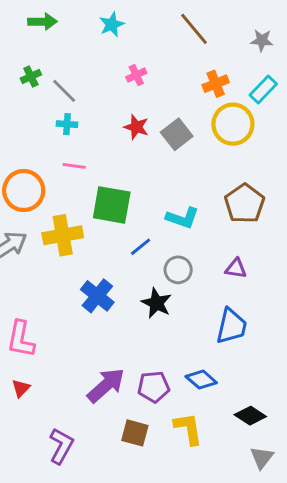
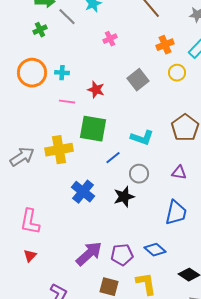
green cross: (31, 76) -> (40, 30), moved
gray line: (64, 91) -> (67, 17), moved
yellow circle: (233, 124) -> (177, 73), size x0.6
red star: (136, 127) -> (96, 90), moved
orange circle: (24, 190) -> (32, 73), moved
black star: (156, 303) -> (124, 197), turned 30

